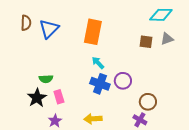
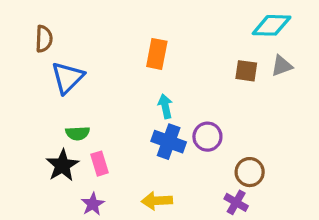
blue triangle: (49, 29) -> (67, 78), moved
orange rectangle: (93, 32) -> (157, 54), size x0.7
cyan arrow: (98, 63) -> (165, 106), turned 32

